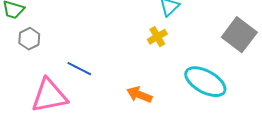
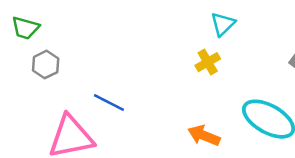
orange arrow: (139, 95) -> (204, 136), moved

